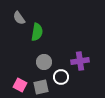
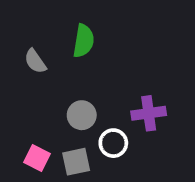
gray semicircle: (19, 18) -> (35, 61), moved
green semicircle: (37, 32) -> (84, 41), moved

